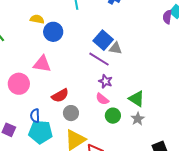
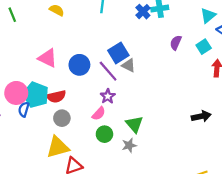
purple semicircle: (167, 17) -> (176, 43), moved
blue circle: (53, 32) -> (79, 65), moved
pink circle: (19, 84) -> (16, 93), moved
pink semicircle: (102, 99) -> (99, 114), turned -104
cyan pentagon: (41, 132) -> (36, 95), moved

